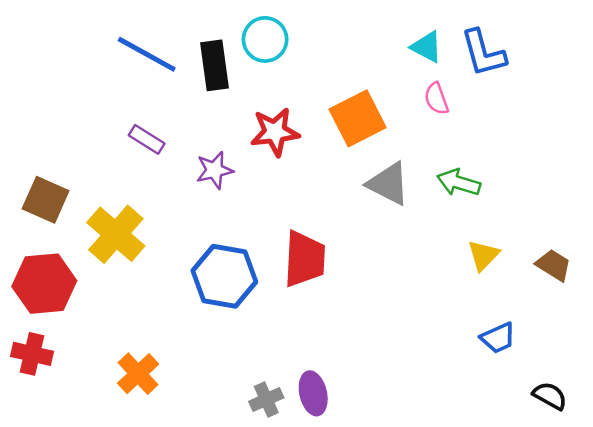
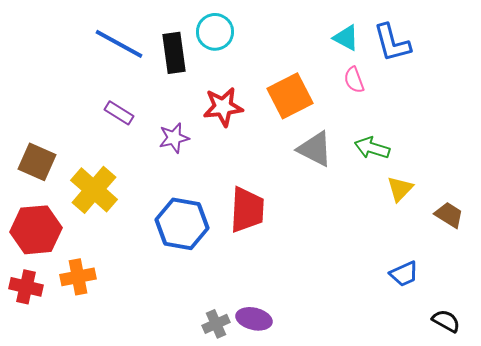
yellow triangle: (483, 255) -> (400, 189), moved
orange cross: (138, 374) -> (78, 277), moved, turned 32
purple ellipse: (313, 393) -> (254, 319), turned -64

